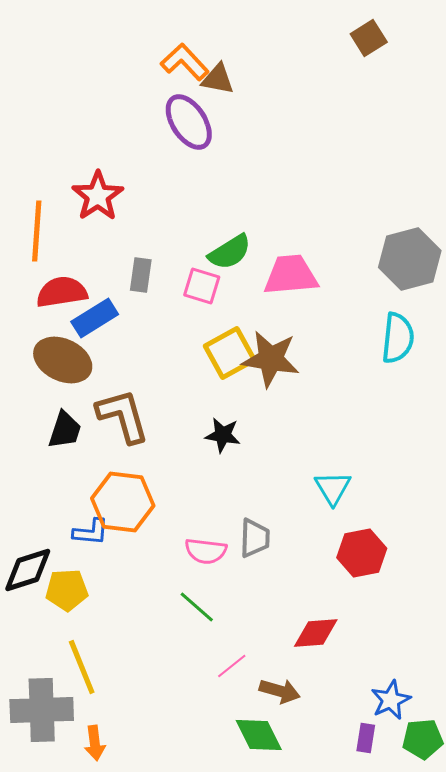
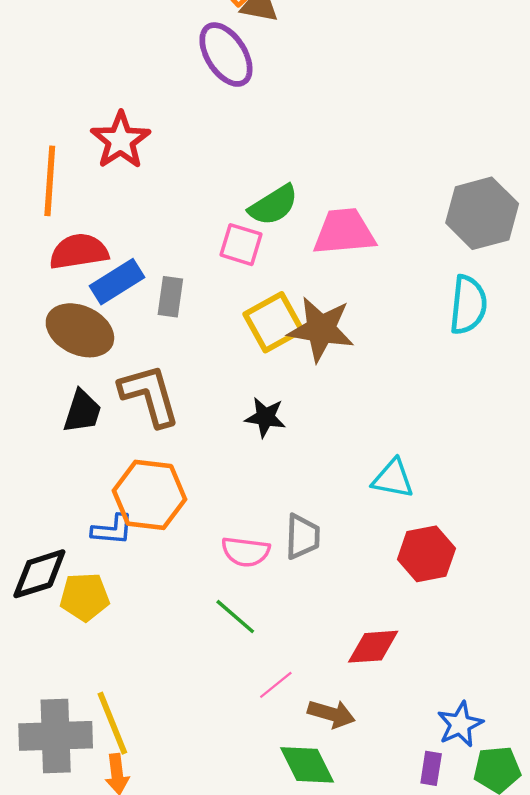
gray rectangle: (141, 275) -> (170, 297), moved
cyan triangle: (333, 488) -> (393, 479), turned -48
yellow line: (82, 667) -> (112, 723), moved

